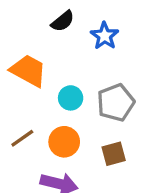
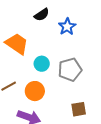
brown square: (114, 154) -> (79, 109), moved

